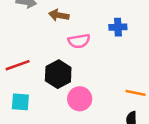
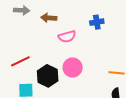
black hexagon: (58, 74) -> (48, 76), moved
pink circle: (80, 99) -> (73, 67), moved

